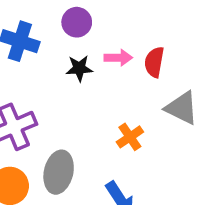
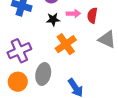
orange cross: (130, 137) -> (66, 44), moved, size x1.5

